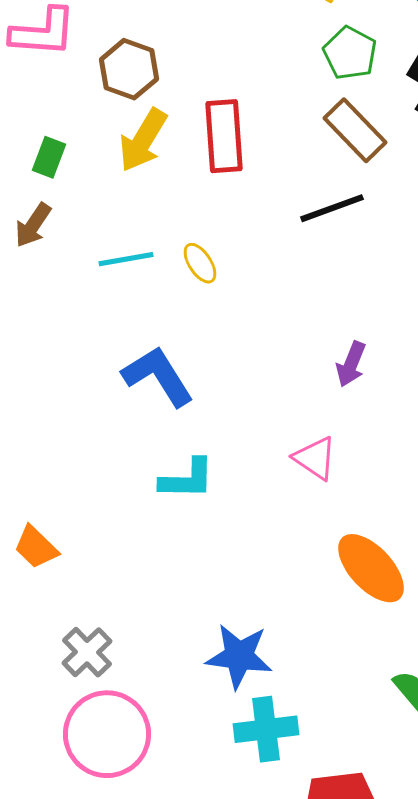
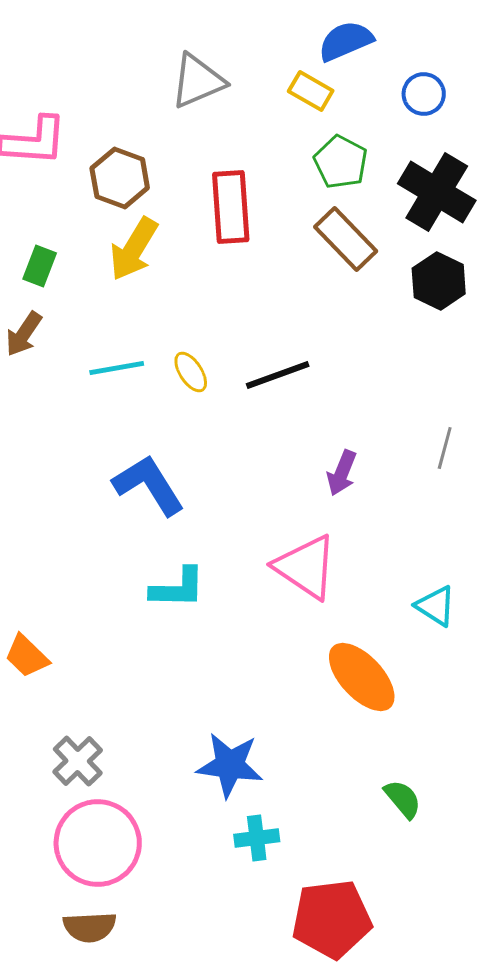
red rectangle: (224, 136) -> (231, 207), moved
black line: (332, 208) -> (278, 375), moved
pink triangle: (315, 458) -> (306, 567), size x1.5
cyan cross: (266, 729) -> (257, 838), size x0.7

